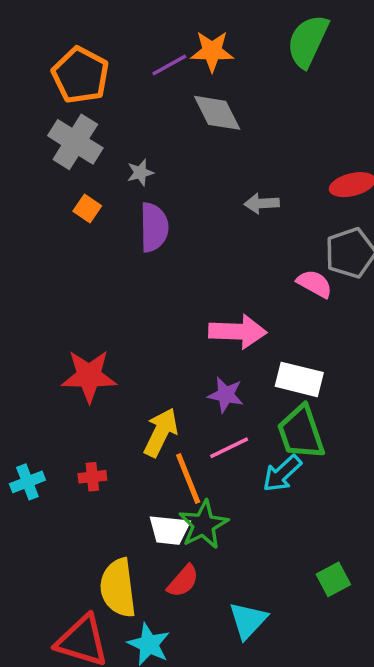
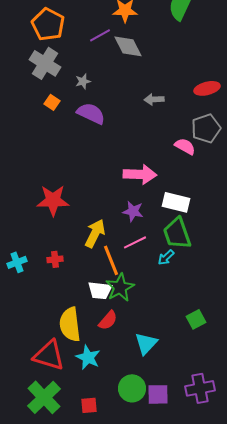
purple line: (169, 65) -> (100, 35), moved
purple semicircle: (154, 227) -> (91, 113), turned -64
cyan arrow: (282, 473) -> (166, 257), size x0.7

